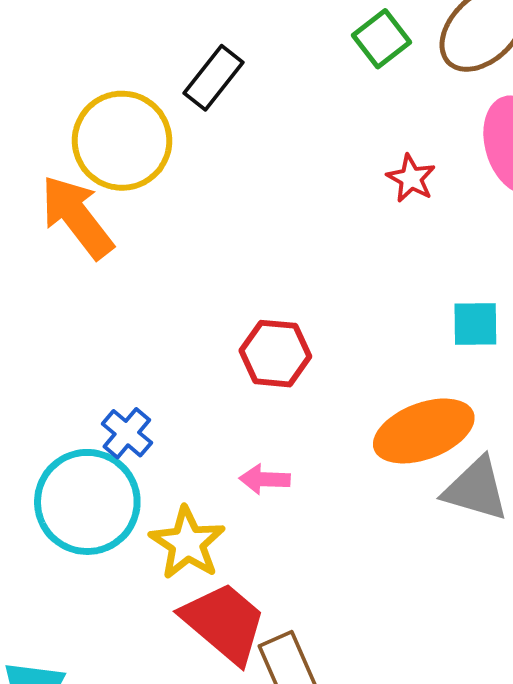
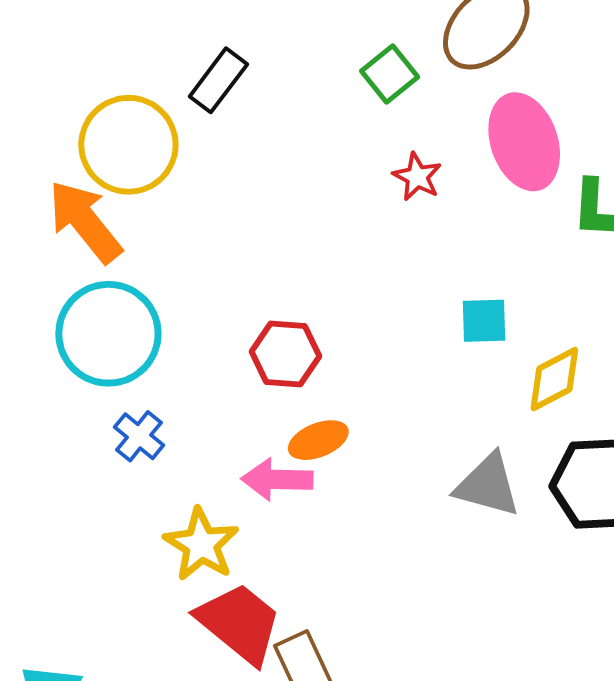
green square: (381, 39) -> (390, 74), moved
orange ellipse: (424, 431) -> (318, 440), moved, size x0.6
pink arrow: (265, 479) -> (277, 479), size x1.4
cyan circle: (87, 502) -> (108, 334), moved

